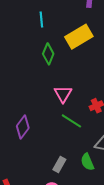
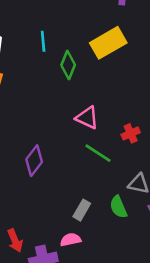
cyan line: (41, 19) -> (43, 41), moved
pink triangle: (63, 94) -> (87, 118), turned -36

